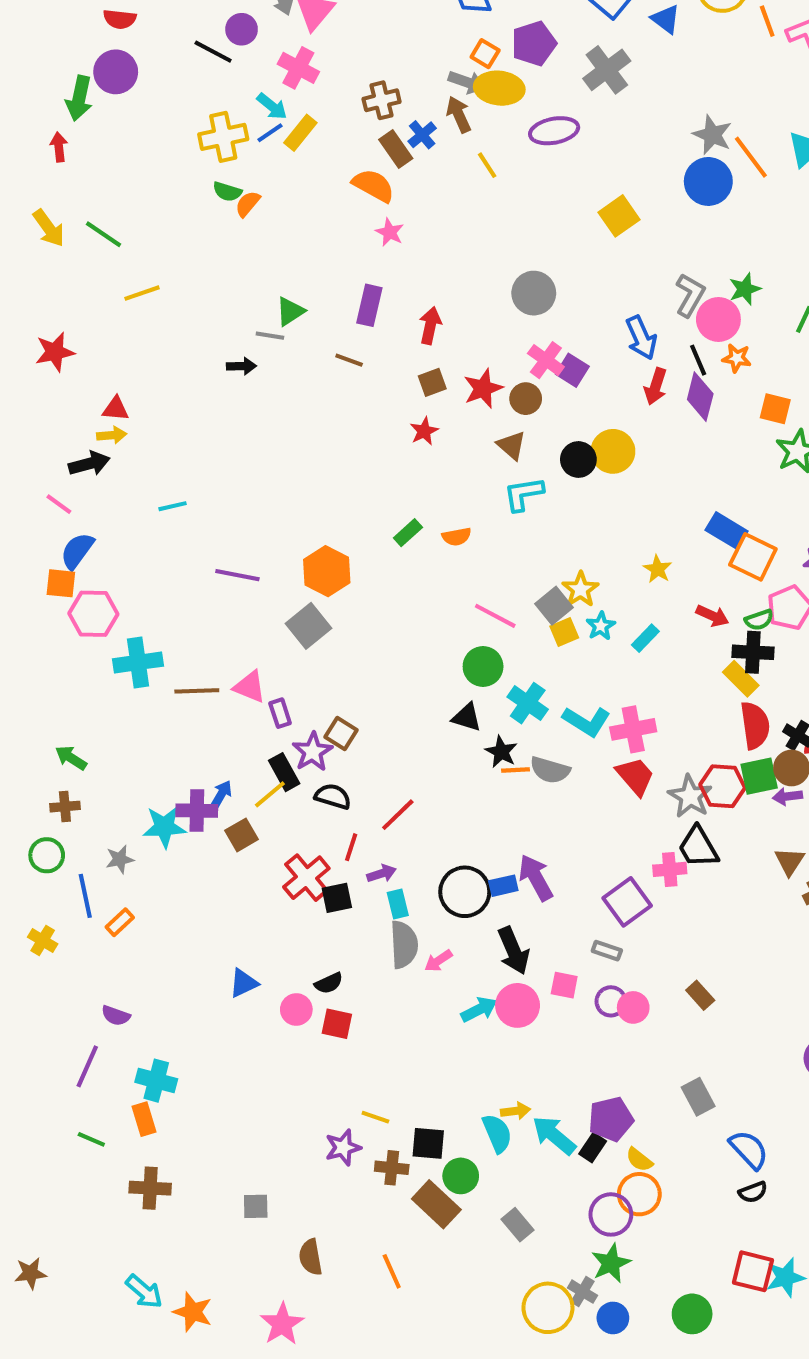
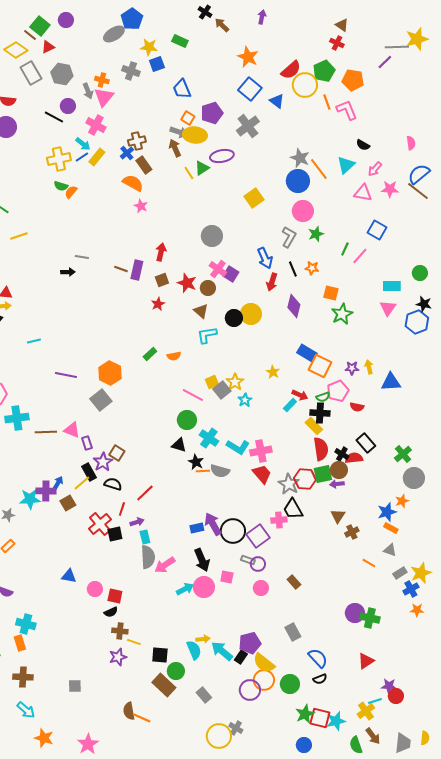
blue cross: (422, 135) -> (127, 153), moved
purple rectangle: (369, 305) -> (137, 270), moved
green triangle: (290, 311) -> (202, 168), moved
pink circle: (718, 319) -> (303, 211), moved
red star: (483, 388) -> (187, 283), turned -30
purple diamond: (700, 397) -> (294, 306), moved
yellow square: (564, 632) -> (212, 382), moved
cyan rectangle: (645, 638) -> (290, 405), moved
black circle: (465, 892) -> (233, 531), moved
pink arrow: (438, 961) -> (165, 565), size x1.5
blue triangle: (244, 983) -> (69, 576), turned 35
black semicircle: (329, 983) -> (111, 612), moved
purple circle: (611, 1001) -> (258, 564), moved
yellow semicircle: (639, 1160) -> (264, 663), size x1.6
brown cross: (392, 1168) -> (120, 631), moved
brown semicircle: (311, 1257) -> (129, 711), moved
green star: (611, 1263) -> (305, 714), moved
orange line: (392, 1271) -> (142, 718), turned -42
cyan arrow: (144, 1292) -> (26, 710), moved
green circle: (692, 1314) -> (290, 684), moved
blue circle: (613, 1318) -> (304, 745), moved

